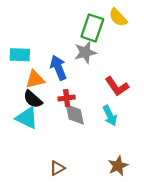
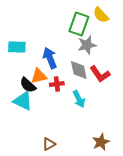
gray star: (85, 52) -> (87, 45), moved
orange triangle: (35, 79) -> (39, 76), moved
gray diamond: (75, 114) -> (79, 70), moved
cyan arrow: (110, 116) -> (79, 99), moved

